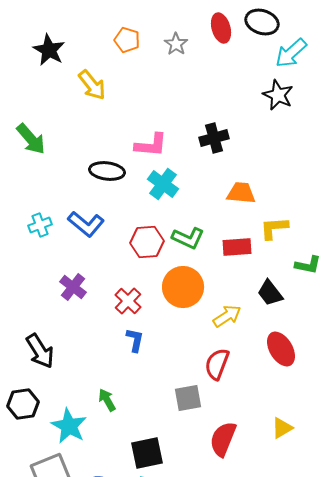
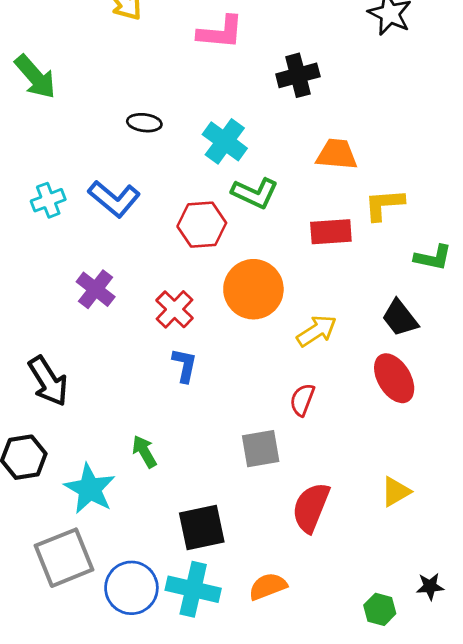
pink L-shape: (151, 145) -> (220, 32), moved
black ellipse: (107, 171) -> (144, 123), size x0.7
green L-shape: (188, 238) -> (255, 193), moved
black trapezoid: (270, 293) -> (400, 318), moved
red semicircle: (217, 364) -> (302, 400), size x0.7

